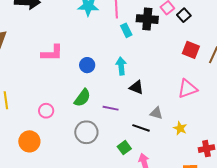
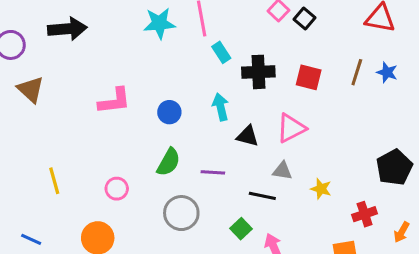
black cross: (147, 19) -> (258, 72), moved
red square: (191, 50) -> (309, 77), moved
pink triangle: (188, 89) -> (291, 128), moved

